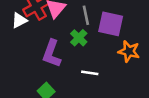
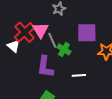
gray line: (86, 15) -> (52, 40), moved
white triangle: (19, 20) -> (14, 46), turned -40

